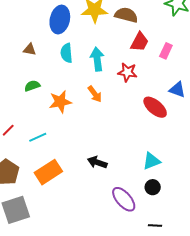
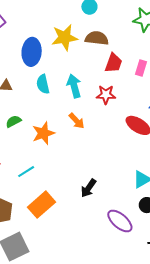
black arrow: (97, 162) -> (88, 188), turned -66

